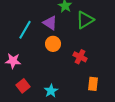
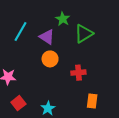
cyan line: (25, 30) -> (21, 32), moved
red cross: (80, 57) -> (78, 73), turned -32

